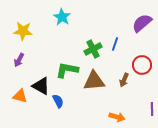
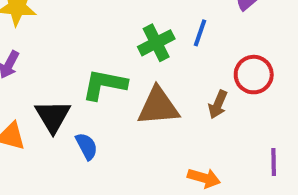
black triangle: (41, 86) -> (53, 116), turned 30

